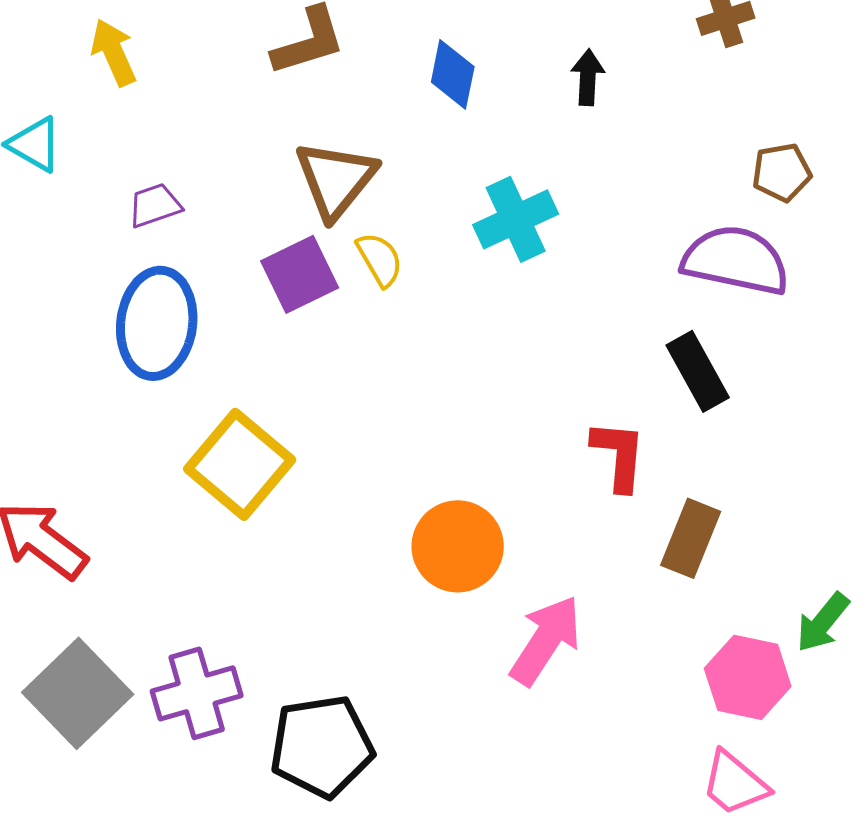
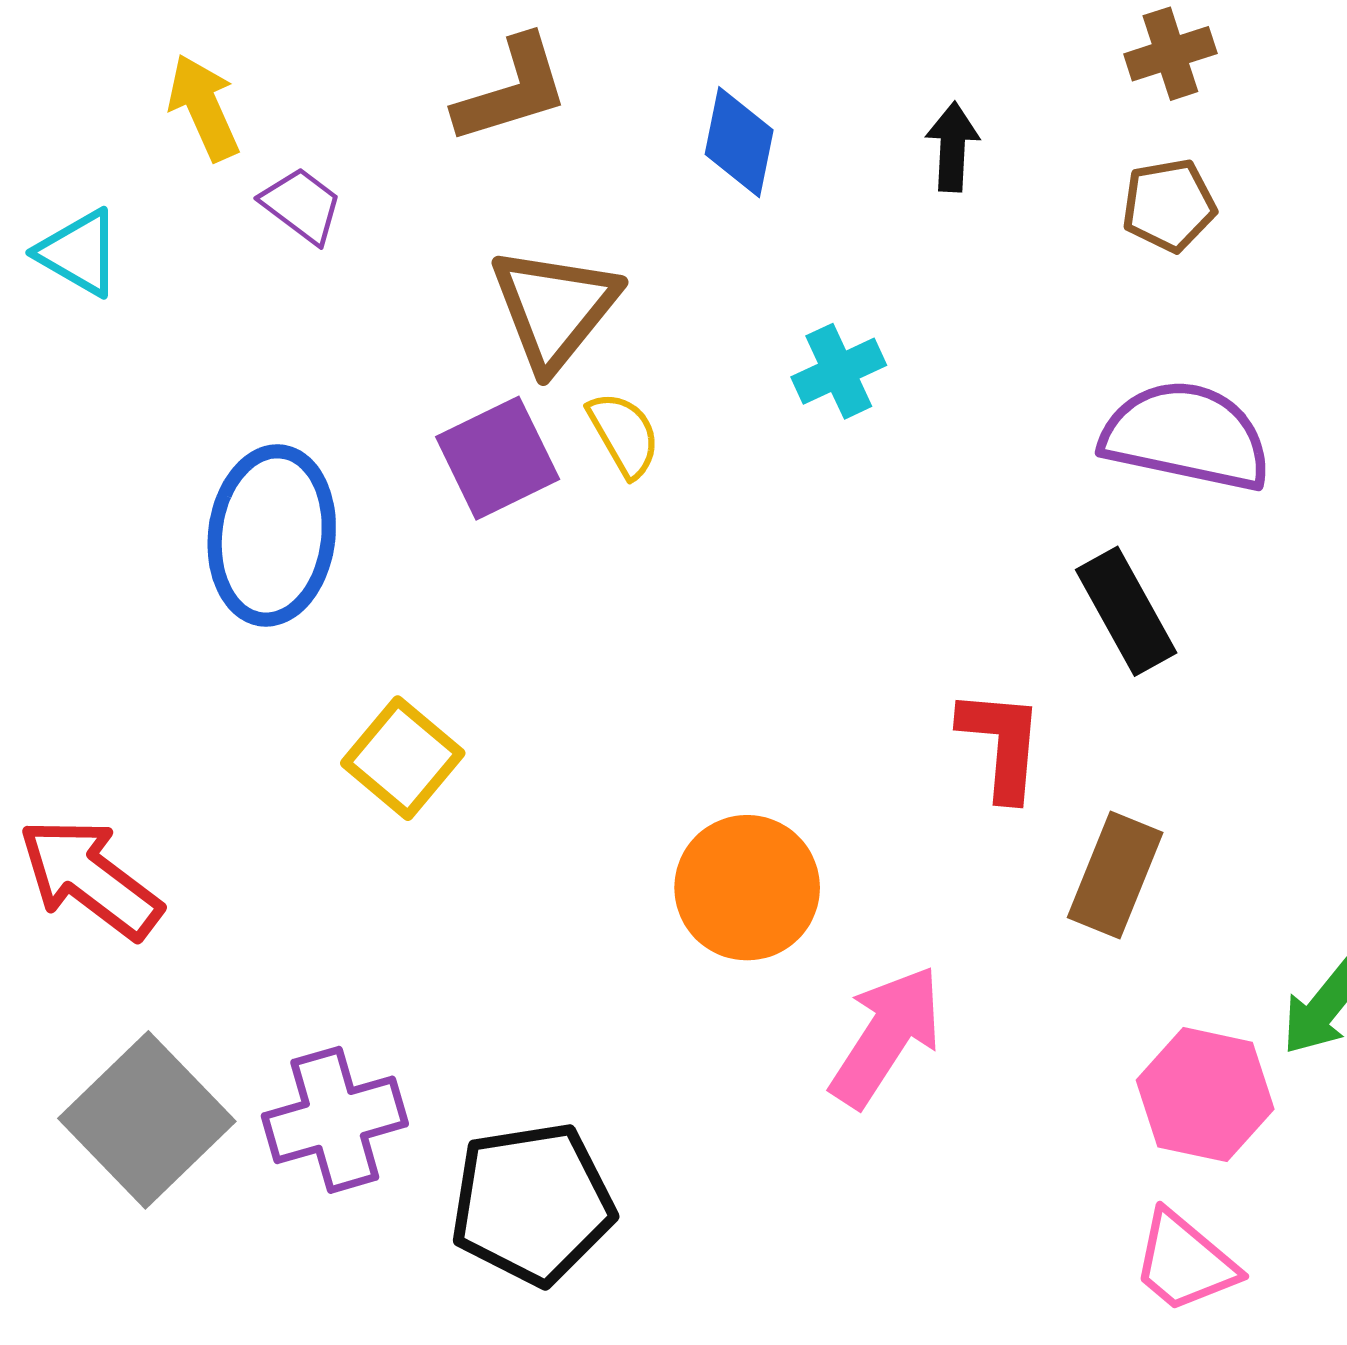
brown pentagon: (782, 172) -> (1169, 205), moved
purple trapezoid: (155, 205) -> (302, 205), moved, turned 56
cyan cross: (516, 219) -> (839, 371), size x0.7
yellow square: (240, 464) -> (403, 758), size x0.7

